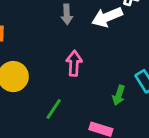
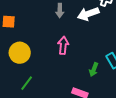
green line: (54, 109) -> (27, 83), moved

